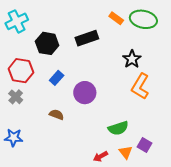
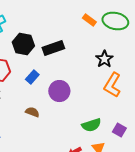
black rectangle: (87, 38) -> (53, 48), moved
purple square: (144, 145) -> (119, 130), moved

